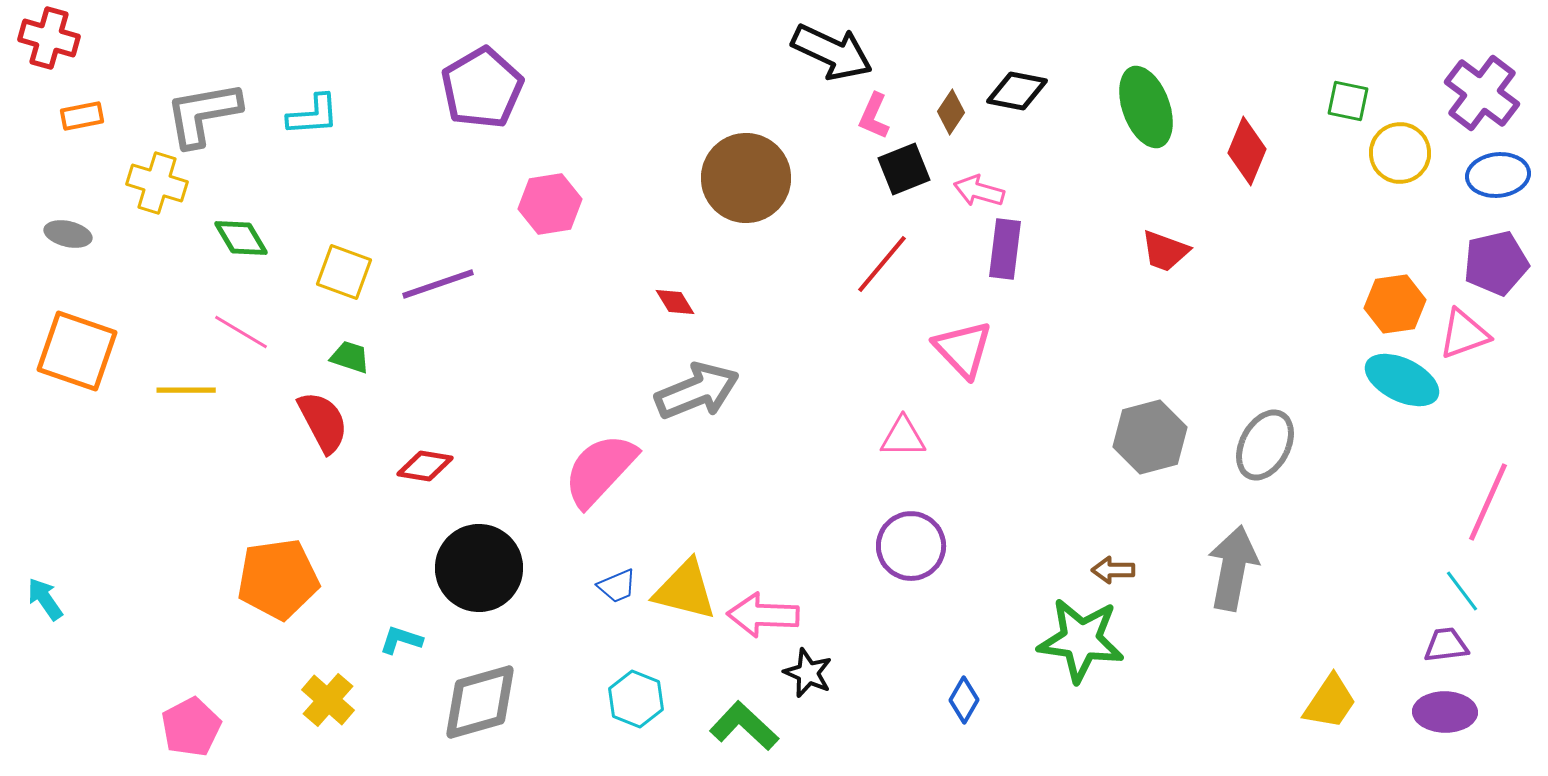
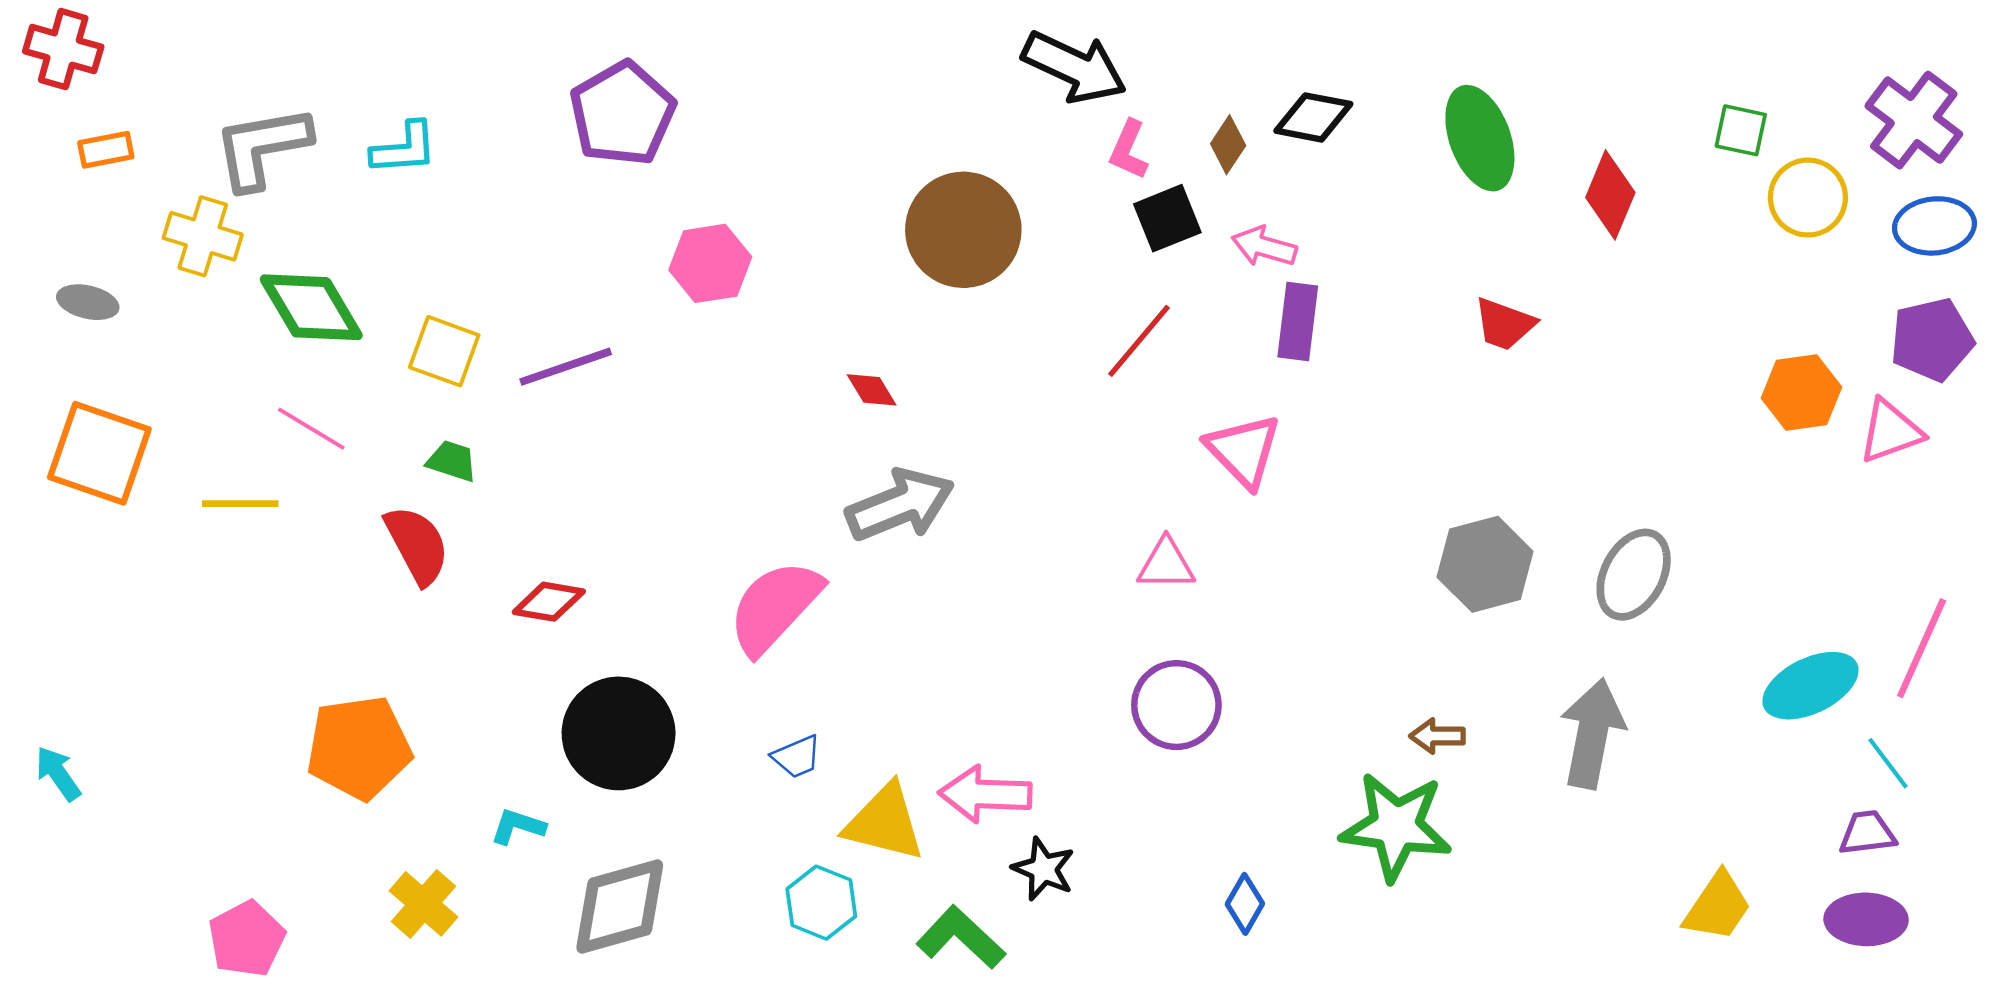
green diamond: (241, 238) -> (311, 307), size x1.5
cyan ellipse: (1402, 380) -> (1810, 686), moved, turned -52
yellow triangle: (685, 590) -> (885, 823), moved

